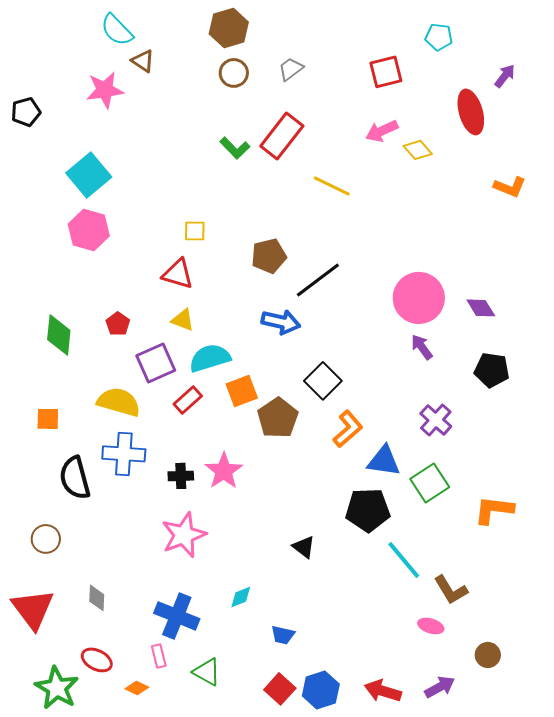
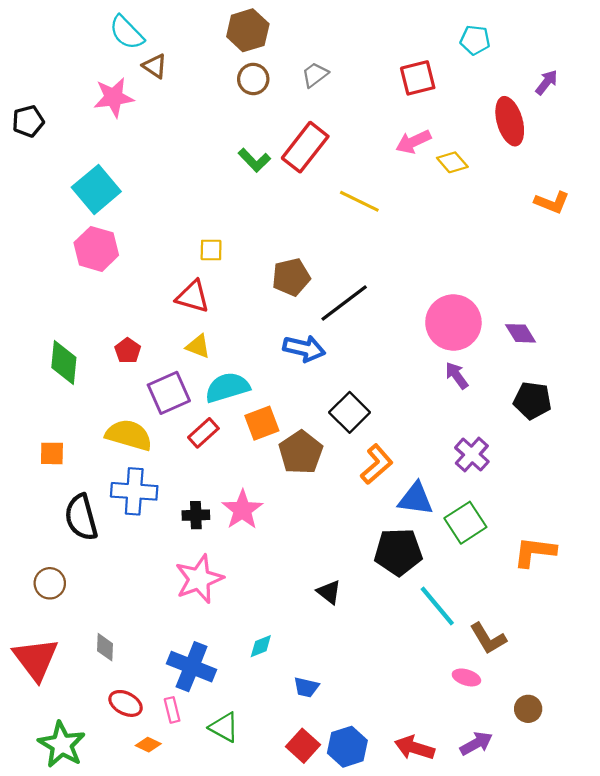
red ellipse: (97, 660) -> (126, 703), moved

